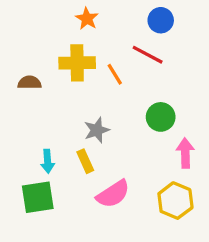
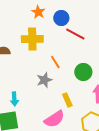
blue circle: (161, 20) -> (61, 18), moved
orange line: (115, 74) -> (55, 62), moved
yellow rectangle: (85, 161) -> (67, 100), moved

